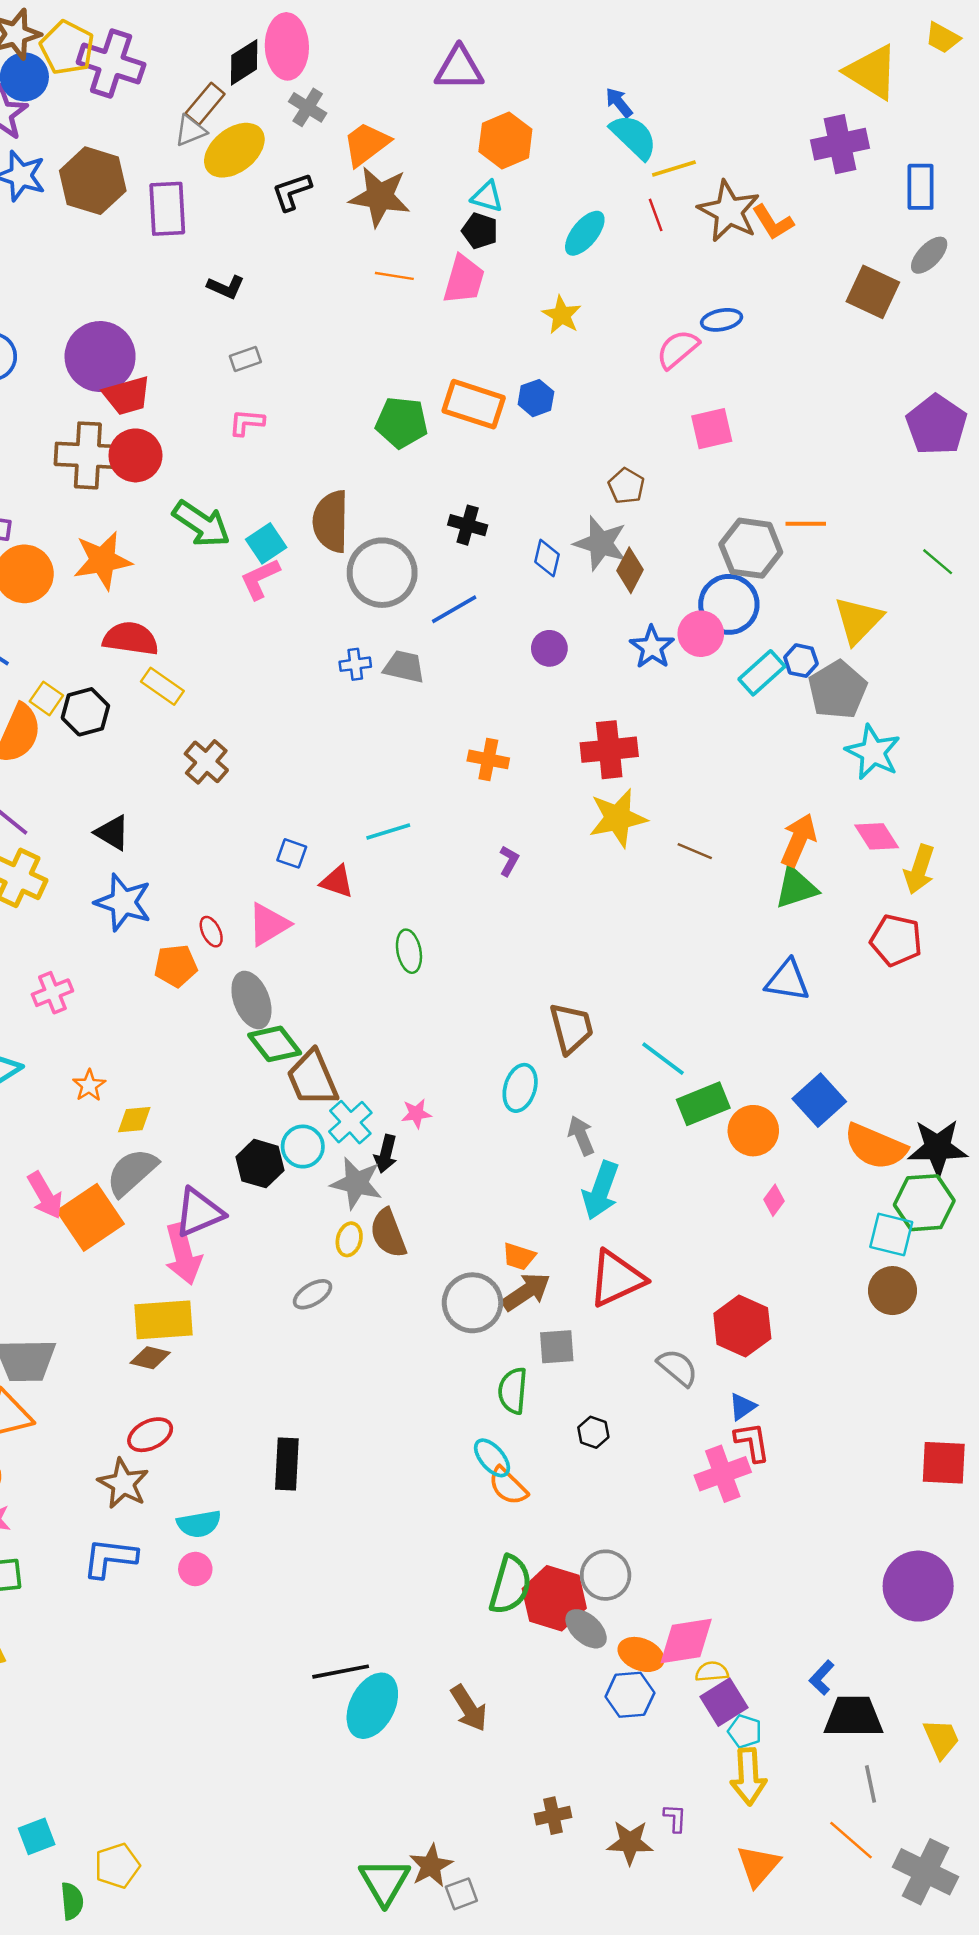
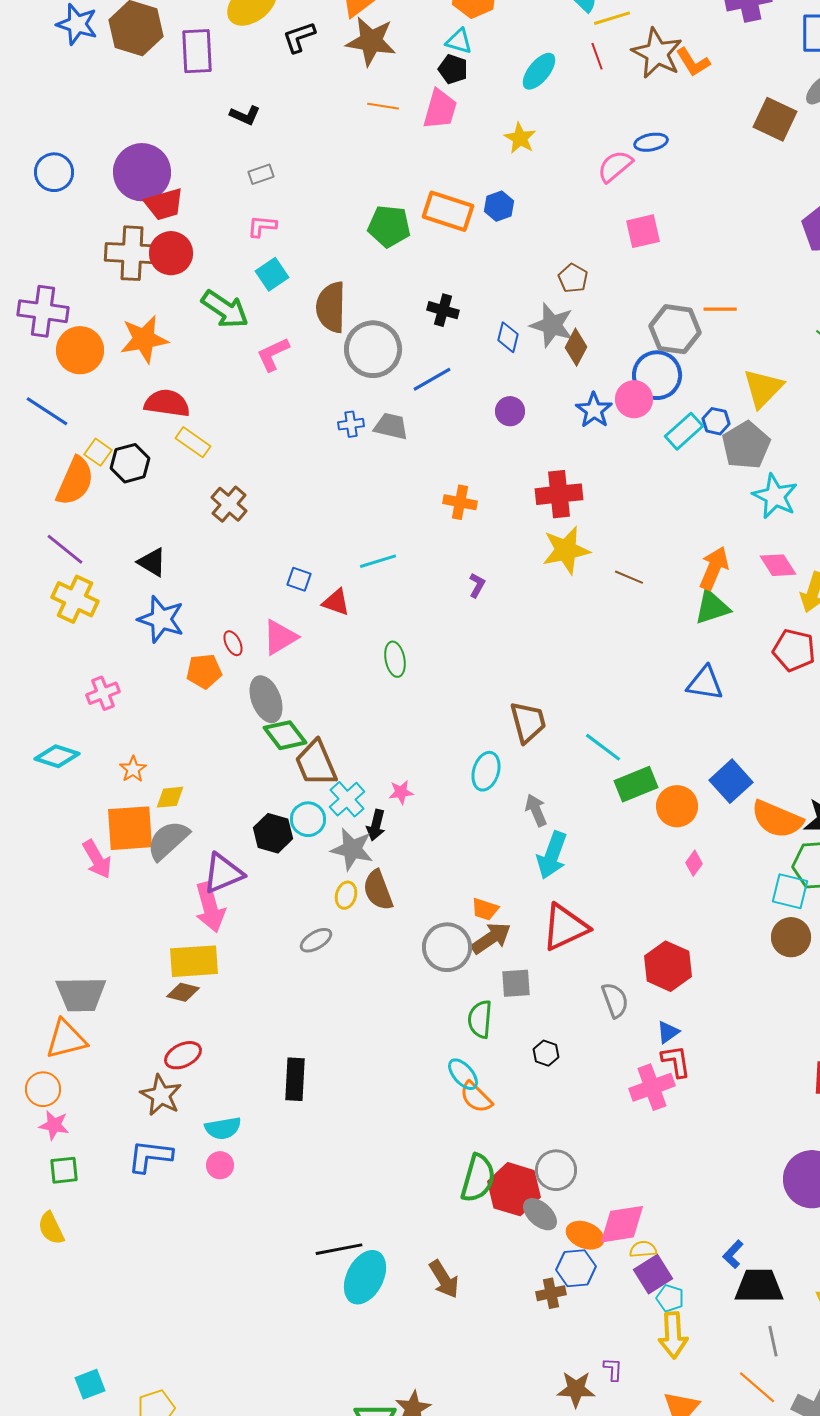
cyan square: (266, 543) -> (272, 274), moved
orange square: (90, 1217) -> (130, 828), moved, turned 30
gray semicircle: (678, 1368) -> (615, 1000), turned 30
brown cross: (553, 1816) -> (551, 1293), moved

